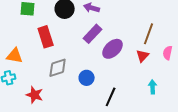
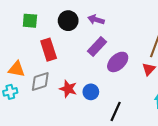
gray diamond: (58, 68) -> (40, 82), moved
red star: (35, 95) -> (68, 89), moved

